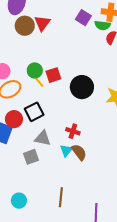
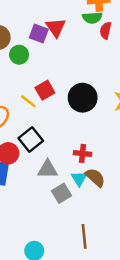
purple square: (83, 18) -> (39, 34), moved
red triangle: (42, 23) -> (56, 28), moved
green circle: (35, 70) -> (19, 55), moved
gray square: (31, 157) -> (62, 193), moved

